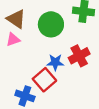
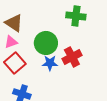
green circle: (51, 24) -> (46, 43), moved
red square: (44, 80) -> (15, 63), moved

